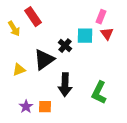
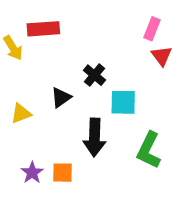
red rectangle: (33, 17) -> (43, 29), turned -60
cyan square: (85, 36) -> (123, 102), moved
black triangle: (44, 60) -> (61, 97), size x0.6

